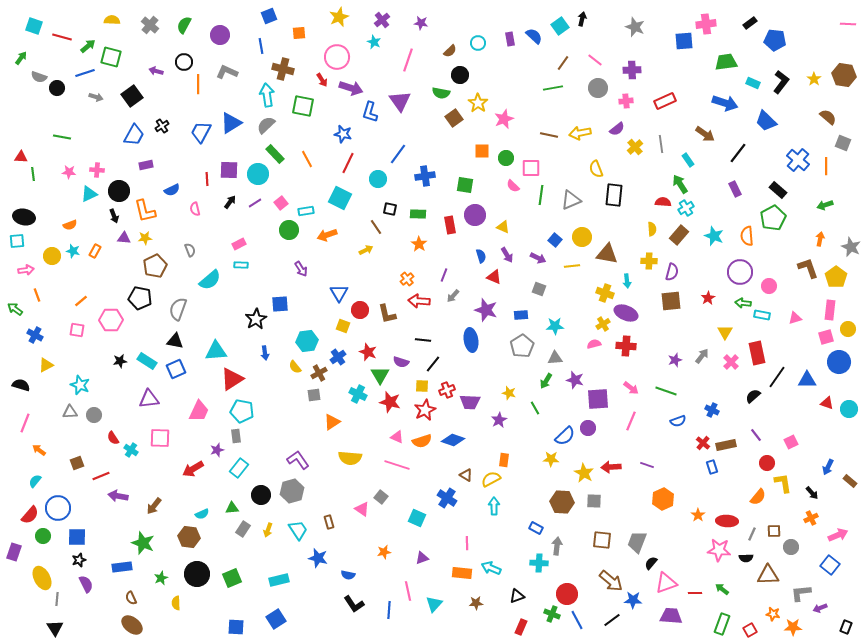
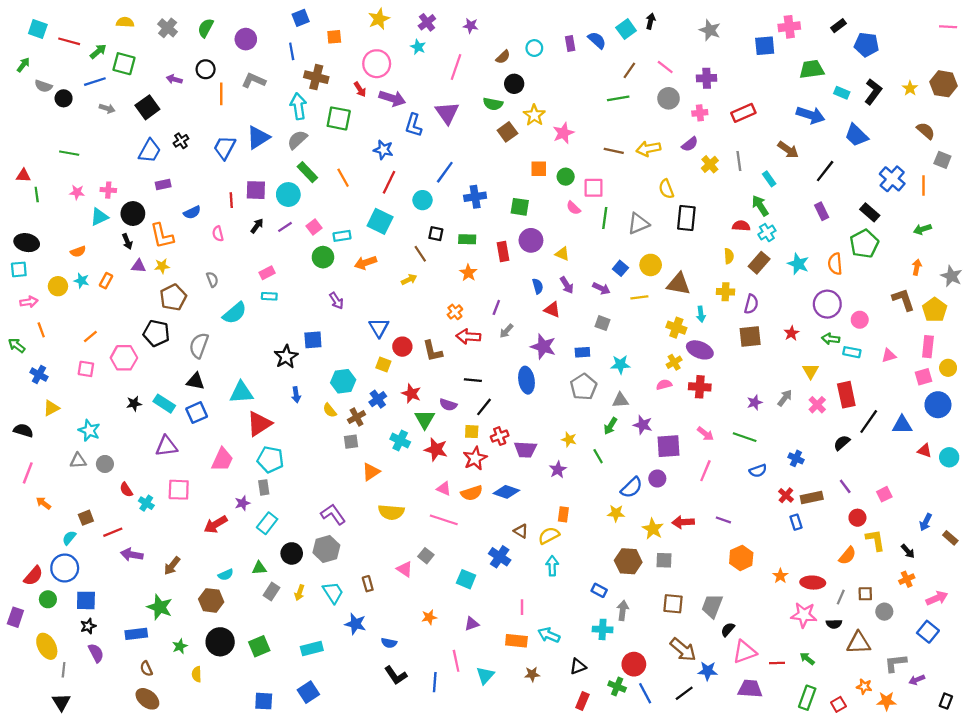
cyan semicircle: (35, 481) -> (69, 538), moved

